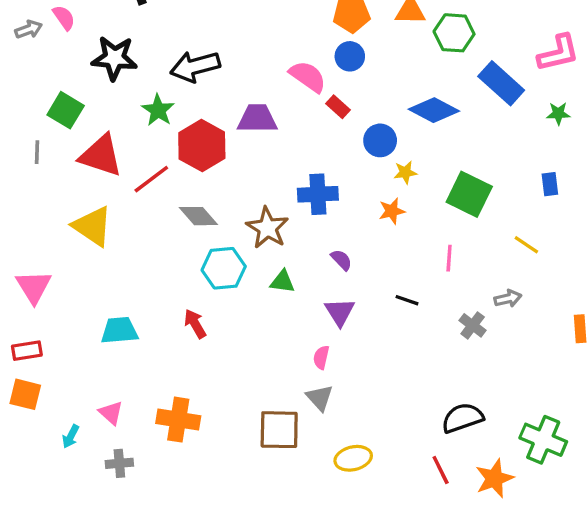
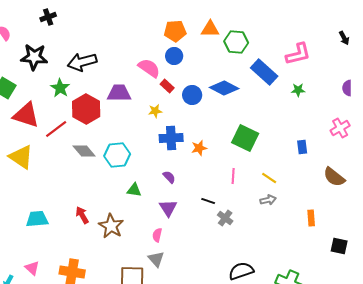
blue circle: (380, 140) -> (192, 95), moved
yellow star: (405, 172) -> (155, 111), moved
blue rectangle: (550, 184) -> (302, 147), moved
blue cross: (318, 194) -> (171, 138), moved
brown star: (267, 228) -> (111, 226), moved
yellow line: (526, 245) -> (269, 178), moved
cyan hexagon: (224, 268) -> (117, 155), moved
gray cross: (473, 325) -> (225, 218), moved

